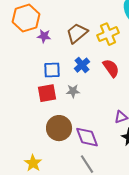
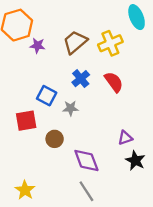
blue square: (52, 70) -> (47, 96), moved, turned 30
red square: (47, 93) -> (26, 121), moved
brown circle: (59, 128) -> (55, 139), moved, size x0.6

